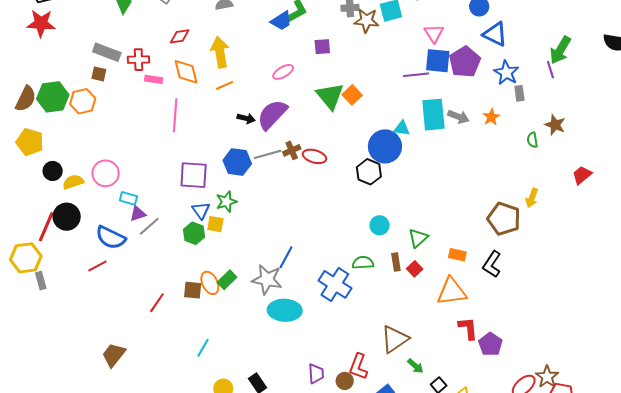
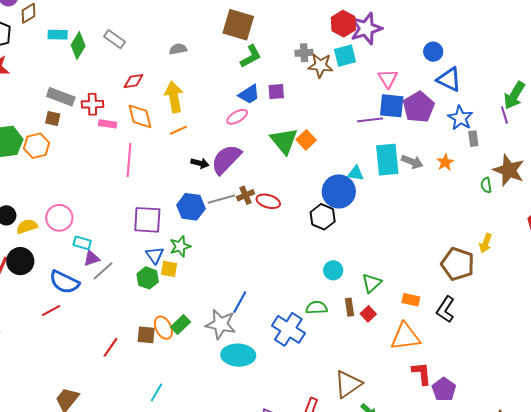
blue trapezoid: (281, 21) -> (249, 94), moved
brown star: (555, 125) -> (509, 170), size x1.5

